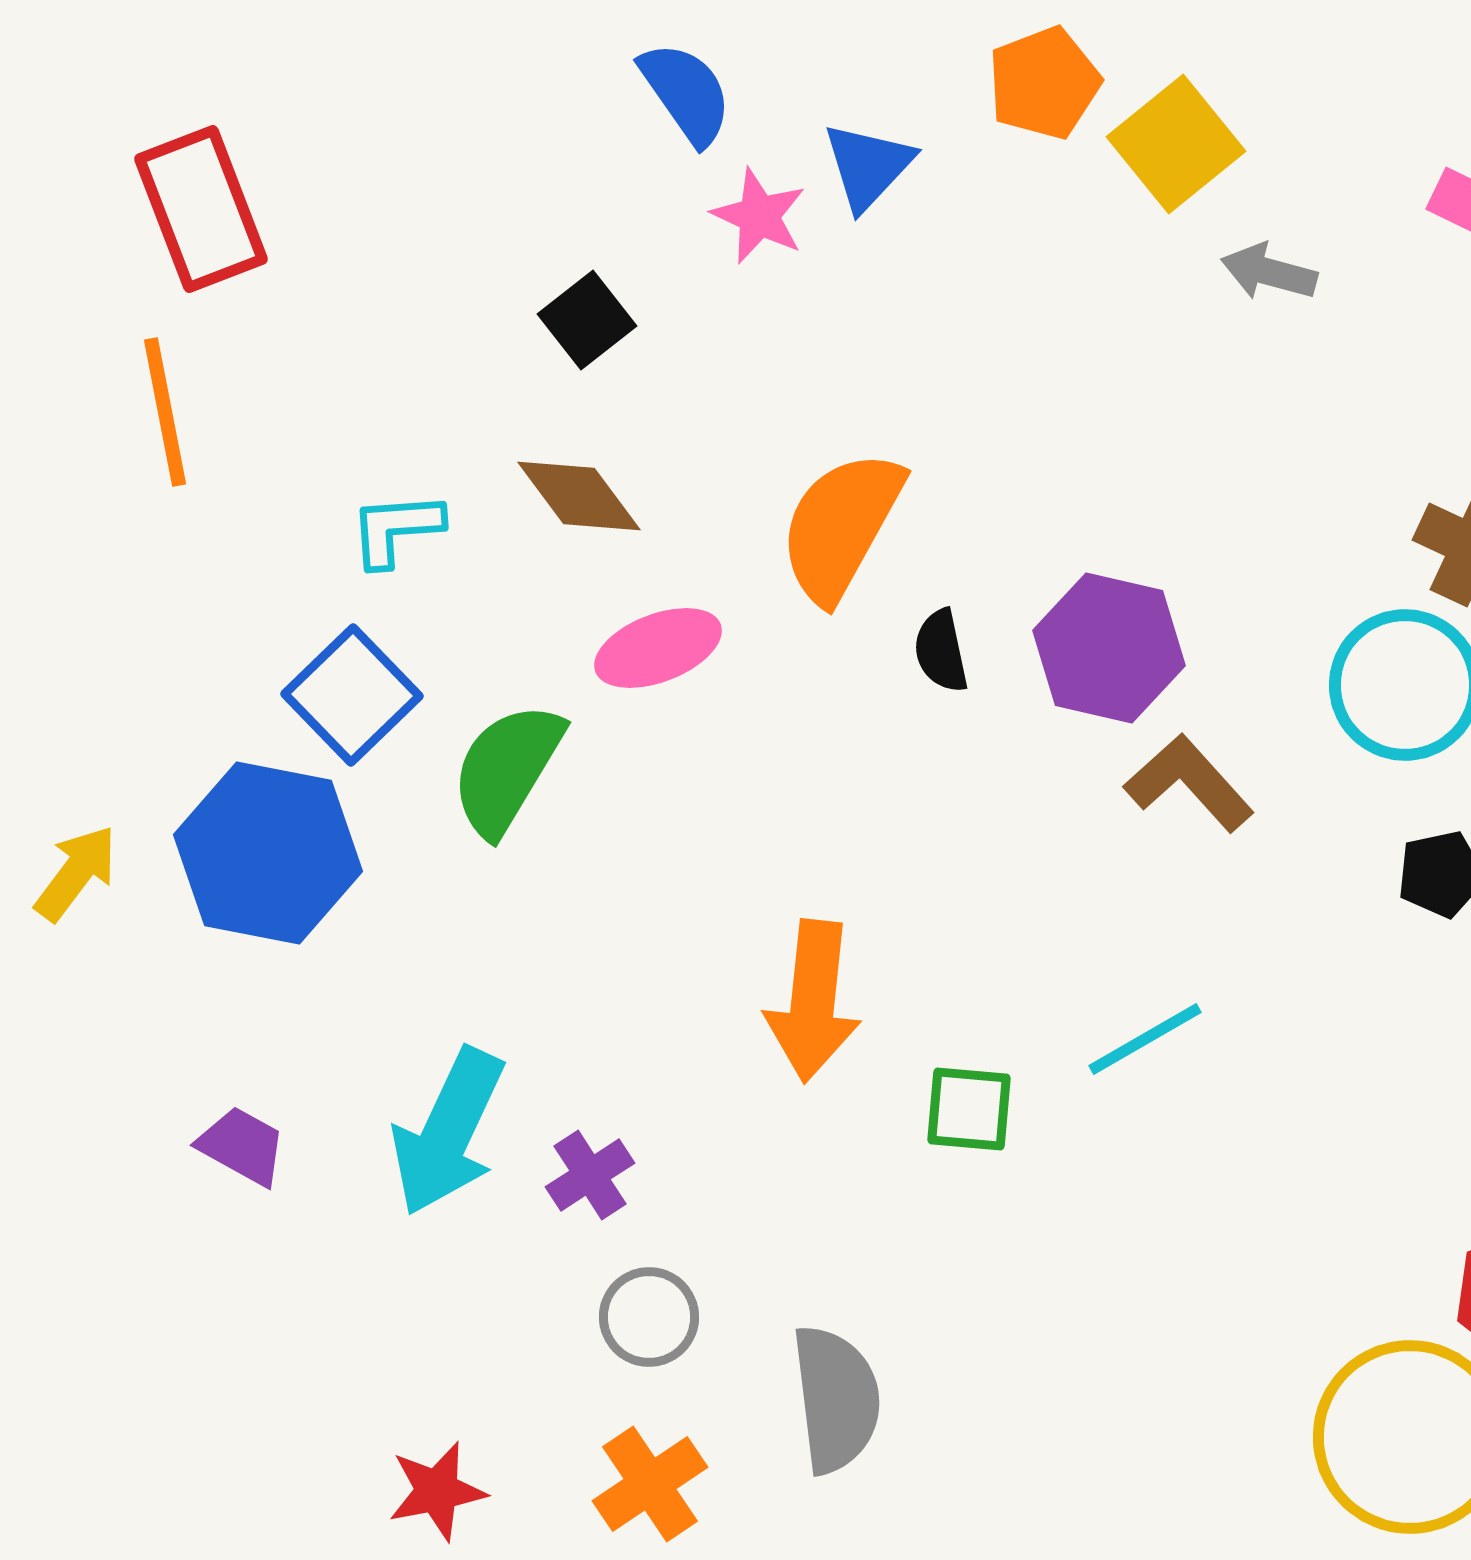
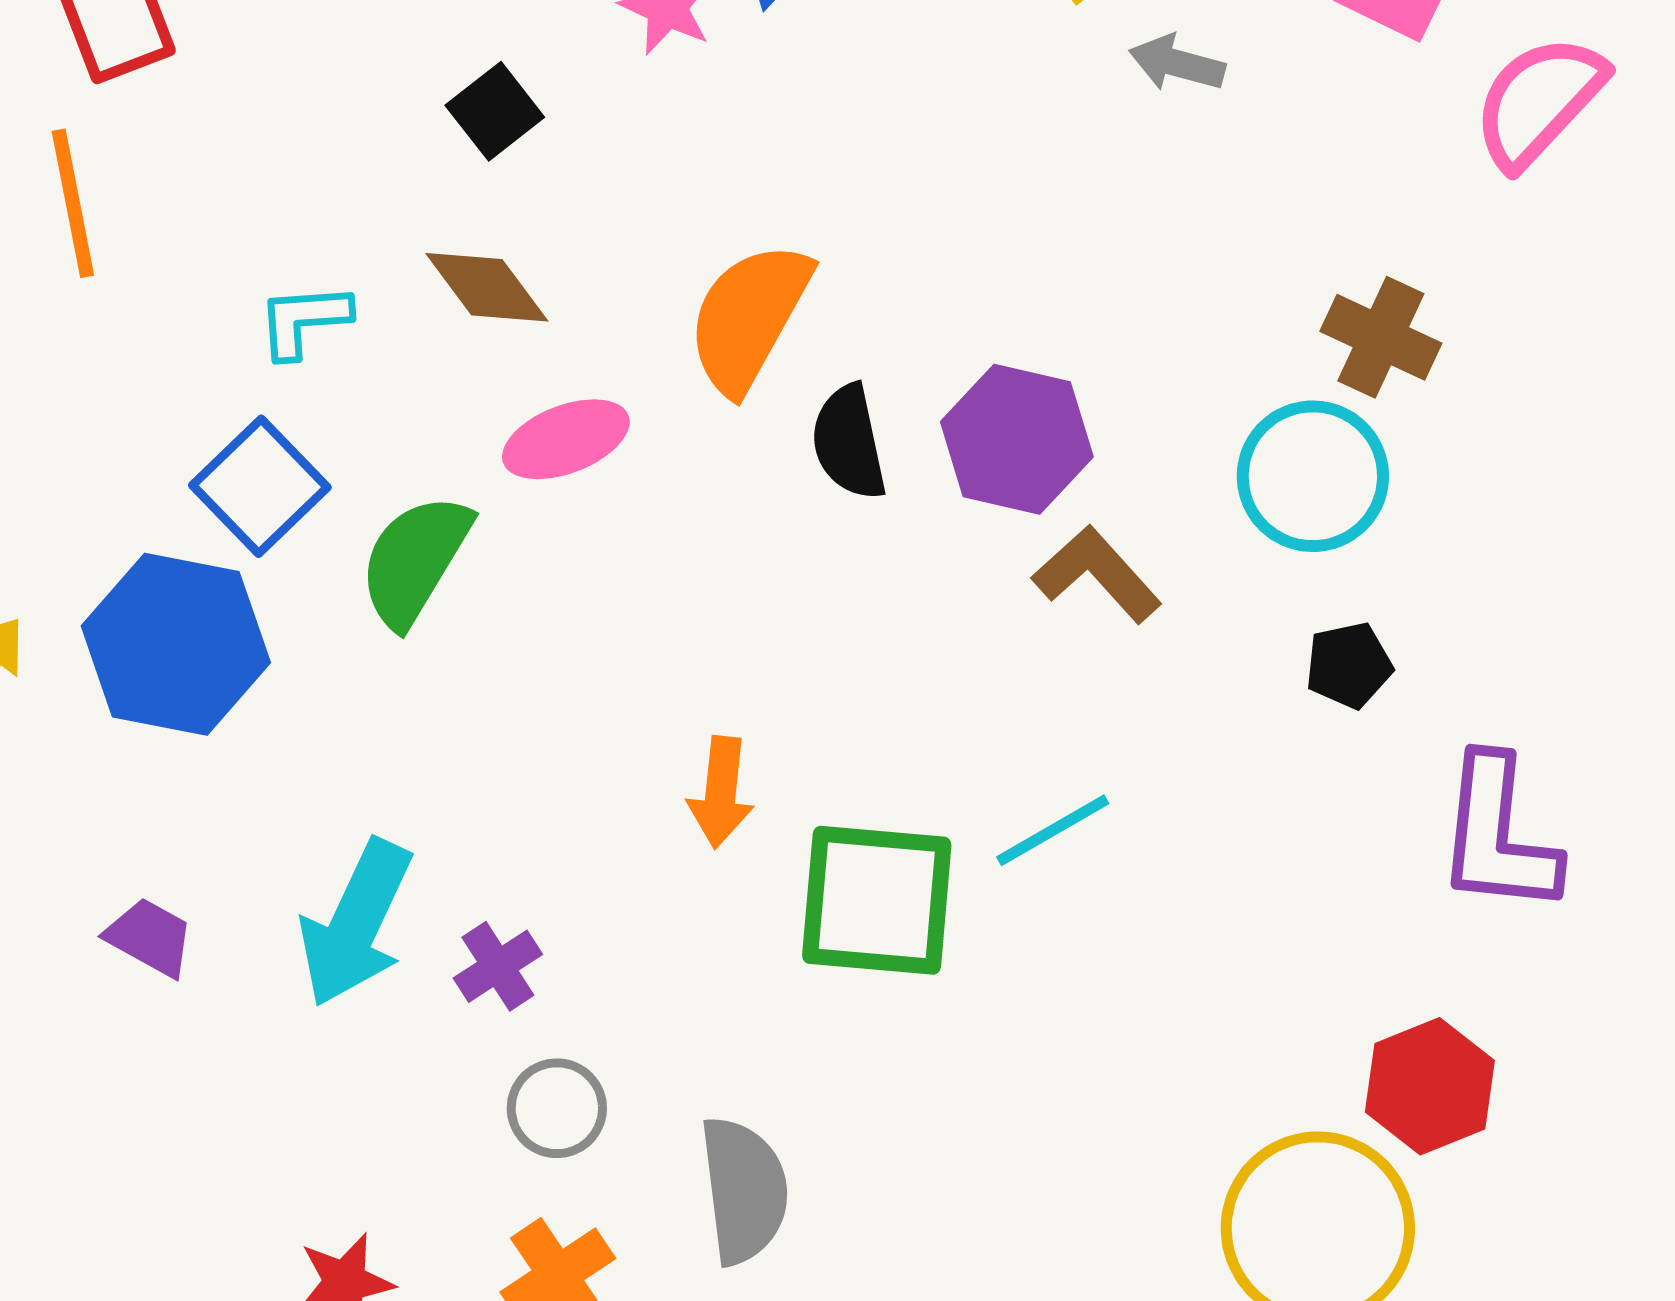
black semicircle: (941, 651) -> (849, 442), size x1.4
orange arrow: (813, 1001) -> (721, 792), size x0.7
green square: (969, 1109) -> (877, 900), size x1.8

